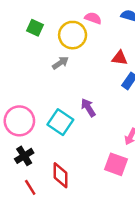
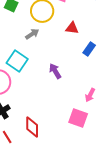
red triangle: (120, 58) -> (72, 28), moved
cyan square: (60, 122) -> (17, 61), moved

